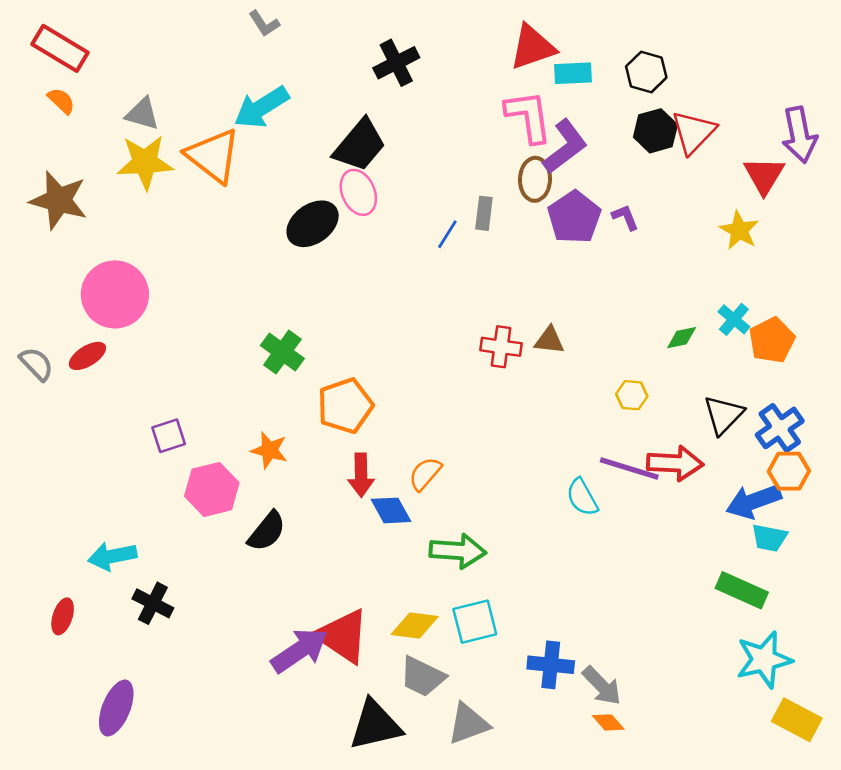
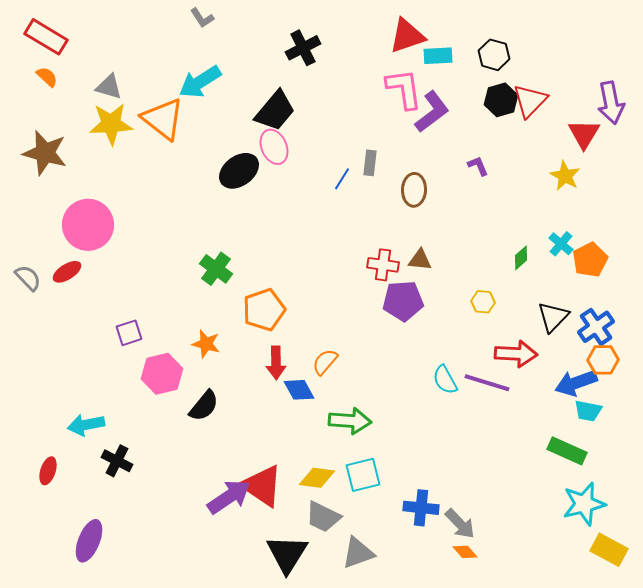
brown ellipse: (535, 179) -> (414, 190), moved
purple pentagon: (574, 217) -> (403, 301), moved, turned 30
green diamond: (682, 338) -> (521, 258), turned -30
purple line: (629, 469) -> (487, 383), moved
black triangle: (375, 725) -> (287, 554), turned -45

